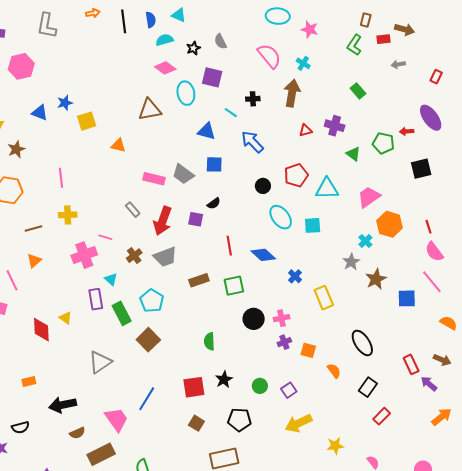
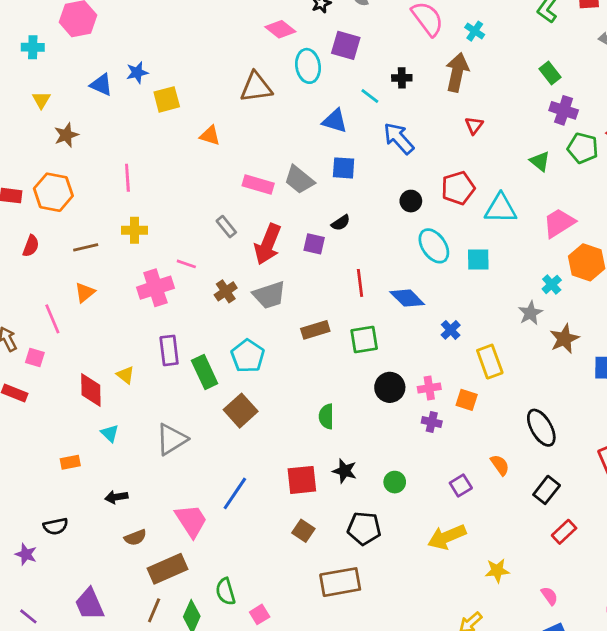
purple cross: (335, 126) -> (564, 110), moved
red triangle: (306, 130) -> (474, 125), turned -40
cyan triangle: (111, 279) -> (110, 433), moved
purple cross: (284, 342) -> (432, 422), turned 32
orange square: (308, 350) -> (467, 400), moved
black star: (224, 380) -> (345, 471), turned -30
purple square: (289, 390) -> (461, 485), moved
black arrow: (63, 405) -> (116, 497), size x0.6

